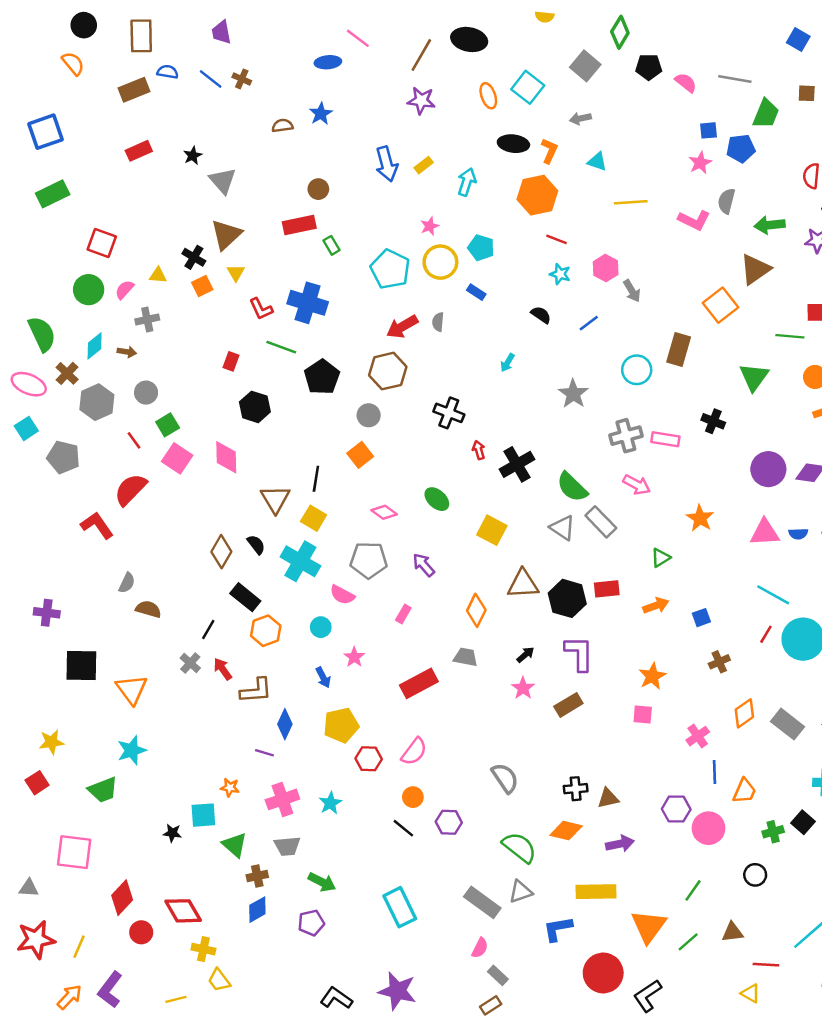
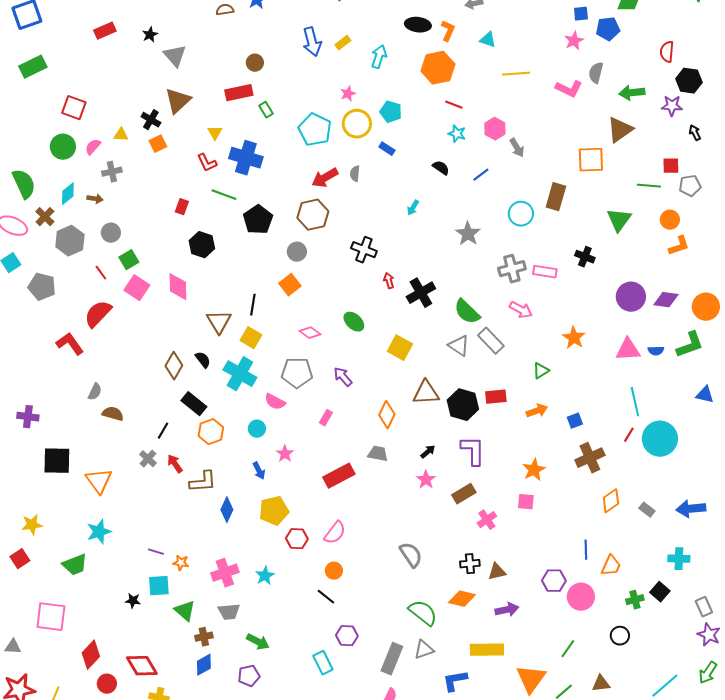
yellow triangle: (236, 273) -> (215, 133), moved
orange square: (720, 305) -> (591, 160), turned 36
cyan line: (773, 595) -> (635, 402), turned 48
brown cross: (719, 662) -> (590, 458), size x1.6
gray rectangle: (787, 724) -> (647, 510), size x0.6
pink cross: (698, 736) -> (487, 520), moved
purple line: (264, 753) -> (156, 552), moved
purple hexagon: (449, 822) -> (347, 636), moved
gray rectangle: (482, 902) -> (392, 659), turned 76
cyan rectangle: (400, 907) -> (323, 663), size x0.7

